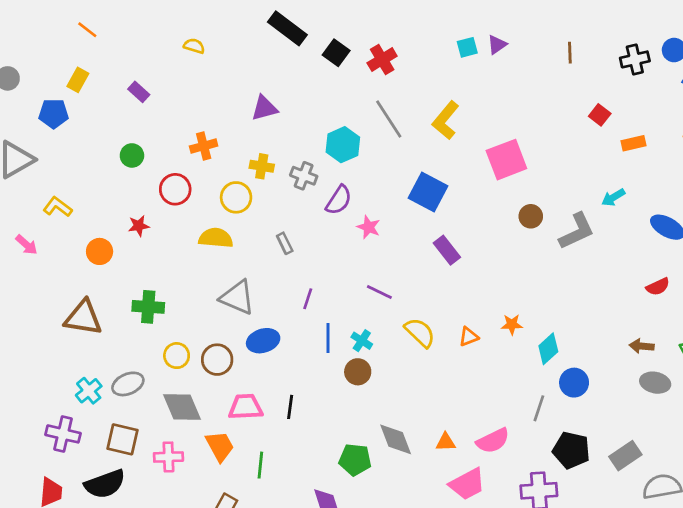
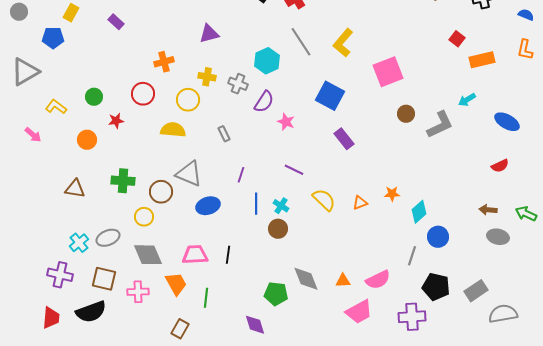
orange rectangle: (634, 143) -> (482, 60), size x1.4
green circle: (132, 155) -> (94, 97), moved
brown triangle: (83, 318) -> (75, 189), size x0.7
brown circle: (217, 360) -> (161, 192), moved

